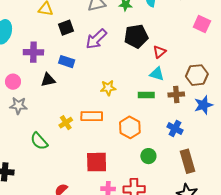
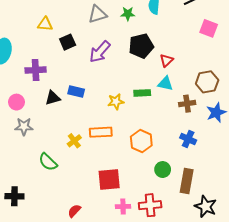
blue rectangle: (67, 62) -> (76, 91), moved
green rectangle: (146, 95) -> (142, 93), moved
brown rectangle: (188, 161) -> (187, 181), moved, turned 30

